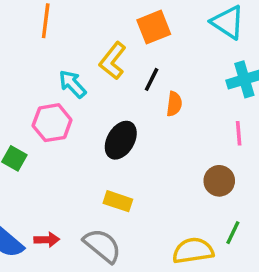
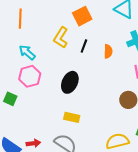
cyan arrow: (72, 84) -> (27, 52), moved
orange semicircle: (174, 104) -> (108, 51), moved

